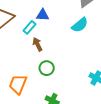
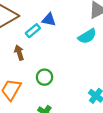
brown arrow: (37, 44) -> (19, 53), moved

